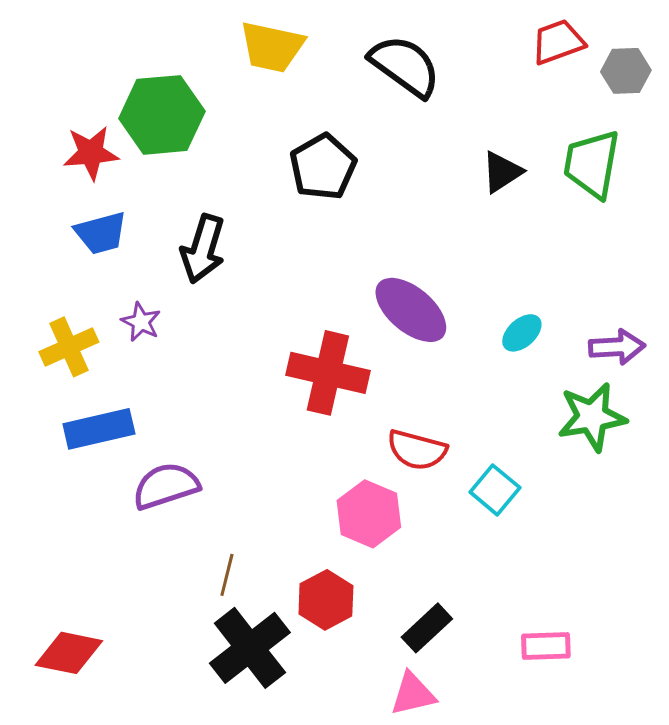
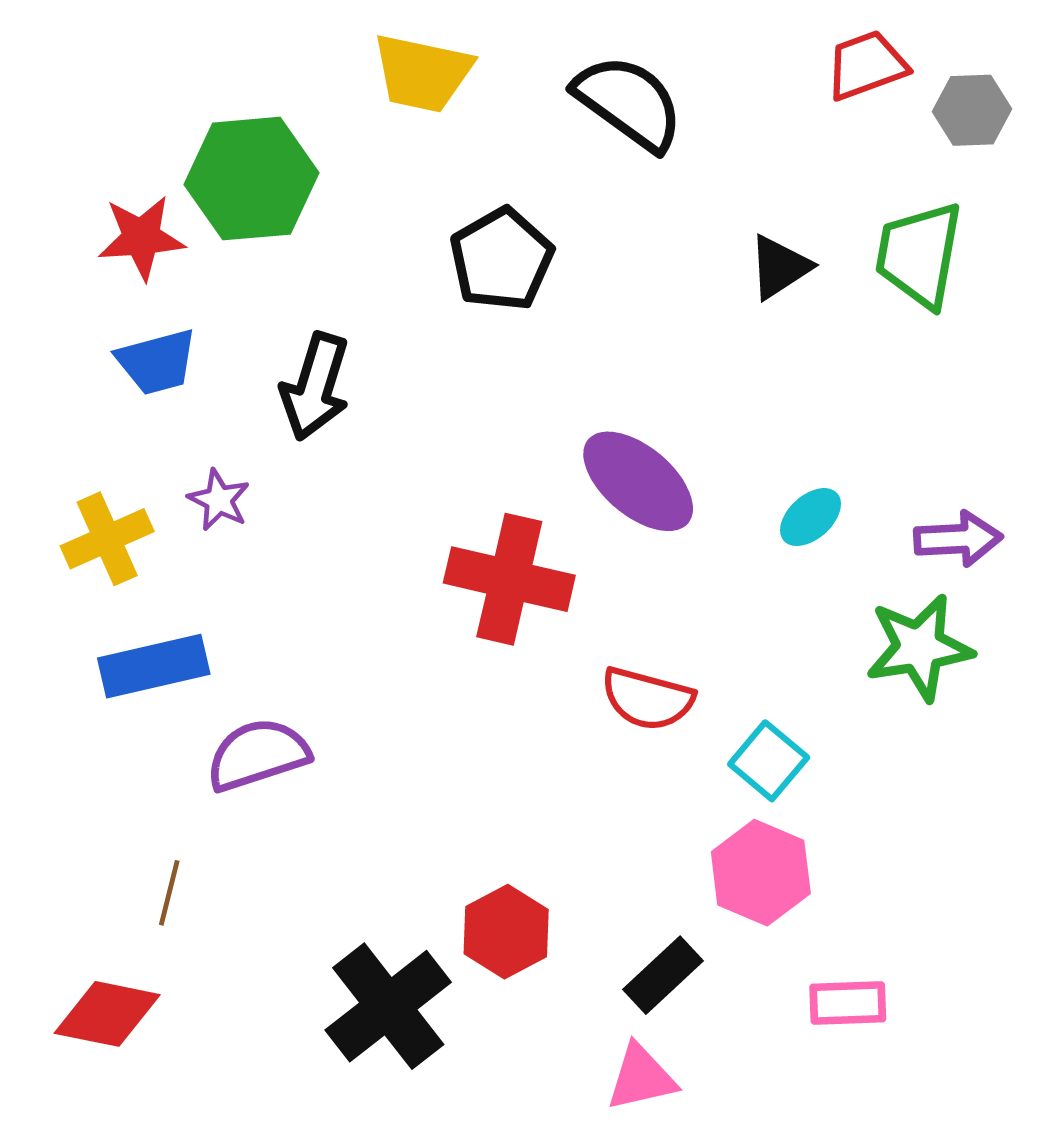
pink hexagon: (369, 514) -> (761, 873), moved
brown line: (227, 575) -> (169, 893), moved

